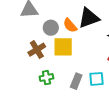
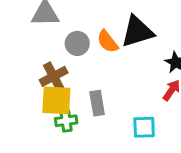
yellow square: (63, 47) -> (56, 100), moved
gray rectangle: (76, 81) -> (97, 103), moved, turned -35

